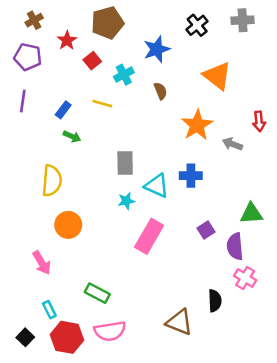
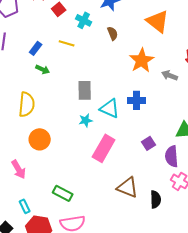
cyan cross: (124, 75) -> (84, 20), turned -35
brown triangle: (179, 322) -> (128, 187), moved

